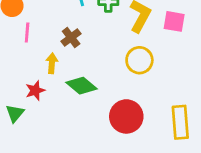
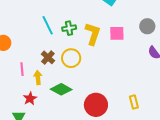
pink line: (27, 33) -> (22, 69), moved
yellow circle: (139, 60) -> (71, 58), moved
yellow rectangle: (180, 122) -> (134, 102), size x0.6

